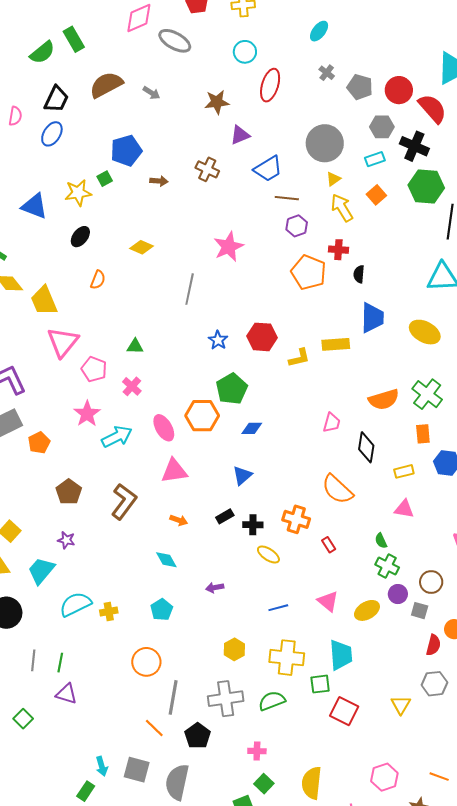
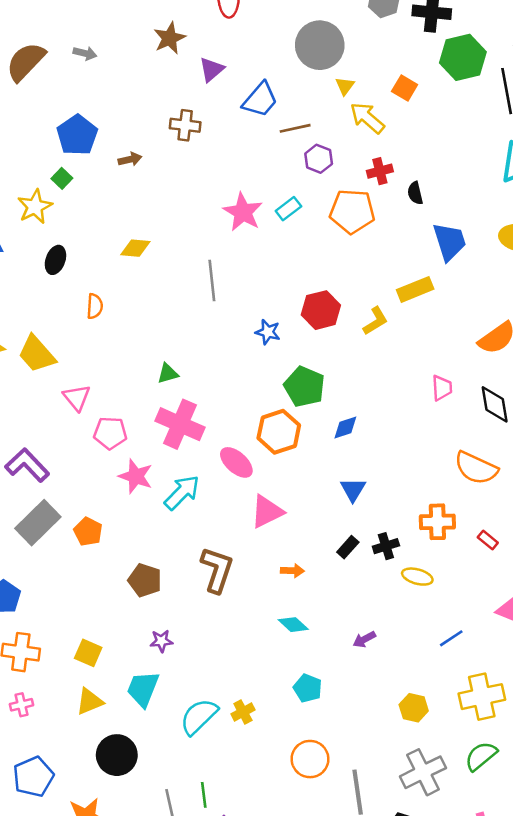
cyan rectangle: (375, 159) -> (288, 209), moved
pink triangle: (63, 342) -> (77, 398), size x0.7
pink pentagon: (94, 369) -> (110, 433), moved
pink cross: (132, 386) -> (180, 424), size x1.8

